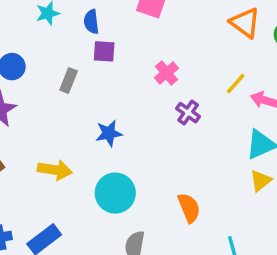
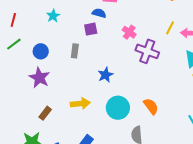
blue semicircle: (91, 22) -> (99, 13), moved, turned 128
purple cross: (188, 113) -> (147, 51), size x1.6
orange semicircle: (189, 208) -> (151, 106), moved

